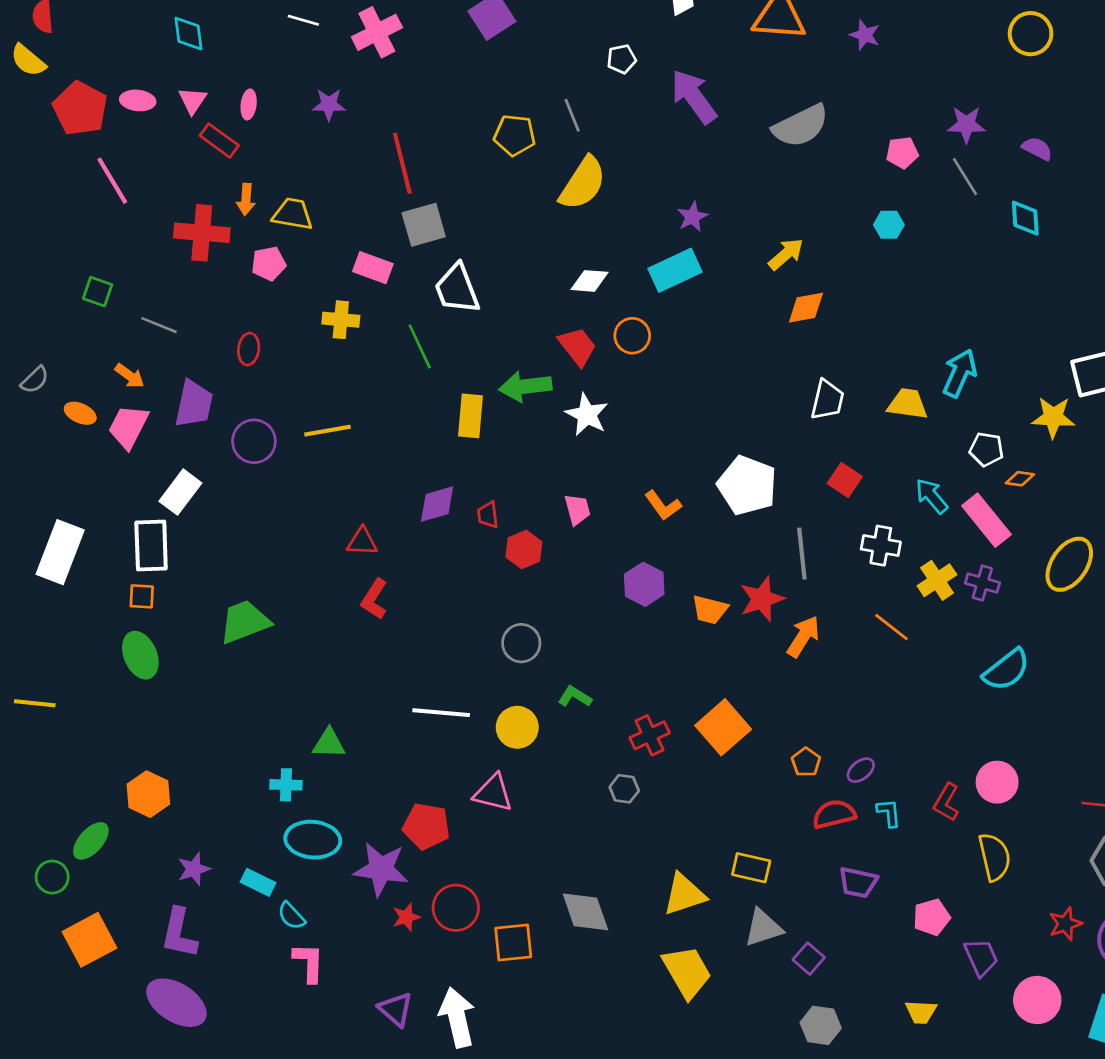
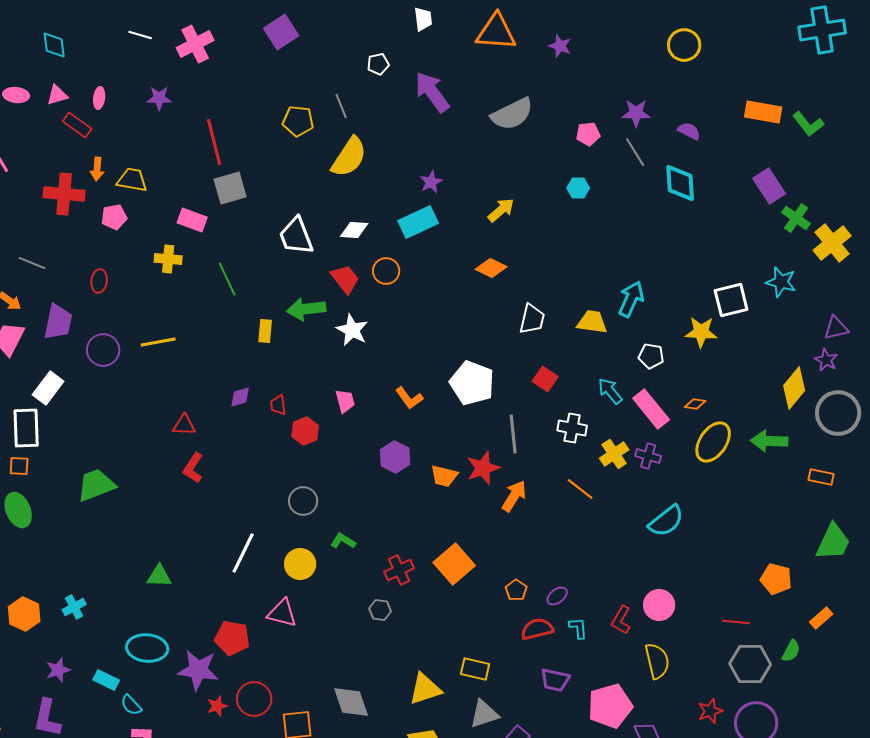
pink triangle: (192, 100) -> (57, 95), turned 40
cyan diamond: (1025, 218) -> (680, 183), size x1.4
white trapezoid: (457, 289) -> (296, 236), moved
orange diamond: (806, 308) -> (491, 268), moved, turned 36
yellow rectangle: (470, 416) -> (265, 331), size x0.7
orange diamond: (1020, 479) -> (695, 404), moved
purple diamond: (437, 504) -> (240, 397), size x0.7
white line: (441, 713) -> (243, 553), turned -69
cyan cross: (286, 785) -> (74, 607), moved, turned -30
pink pentagon: (932, 917) -> (610, 706), size x1.6

